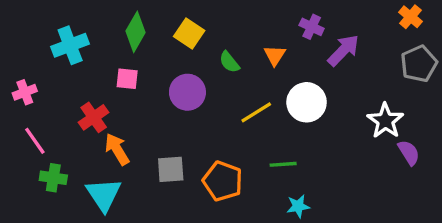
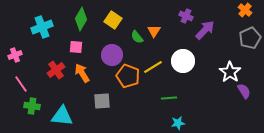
orange triangle: (275, 55) -> (154, 31), moved
orange arrow: (117, 149) -> (82, 73), moved
orange pentagon: (223, 181) -> (128, 76), moved
cyan triangle: (104, 195) -> (62, 116), turned -50

